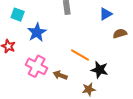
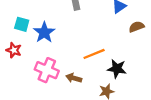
cyan square: (18, 15) -> (22, 24), moved
orange line: (80, 55) -> (94, 54), turned -48

